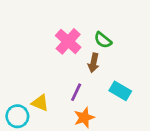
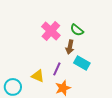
cyan rectangle: (120, 91) -> (82, 63), moved
yellow triangle: (40, 103) -> (38, 76), moved

